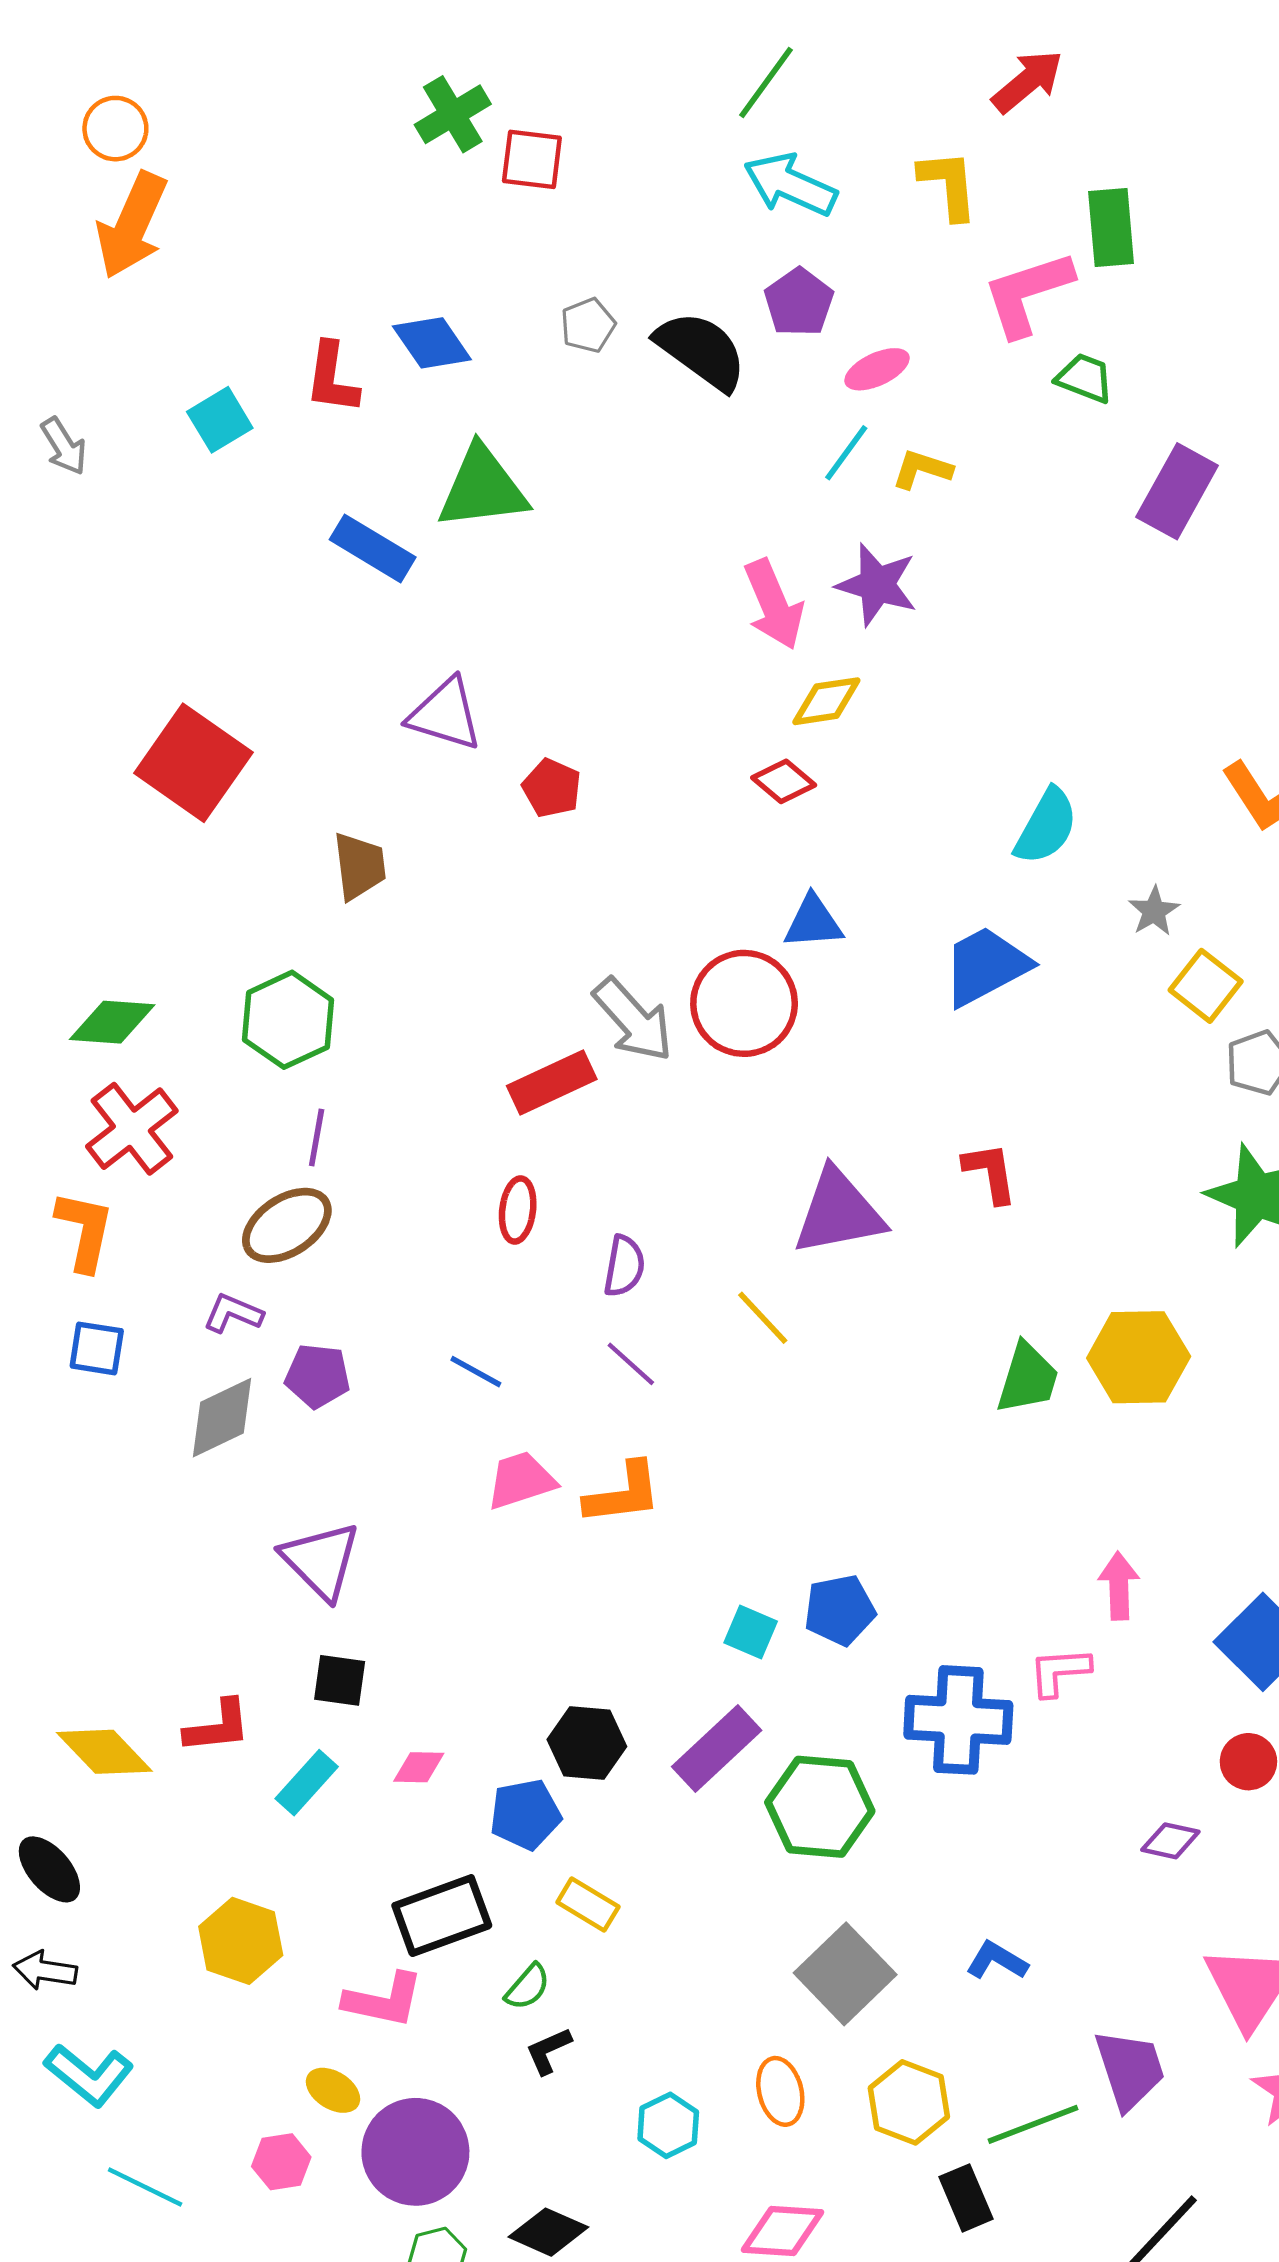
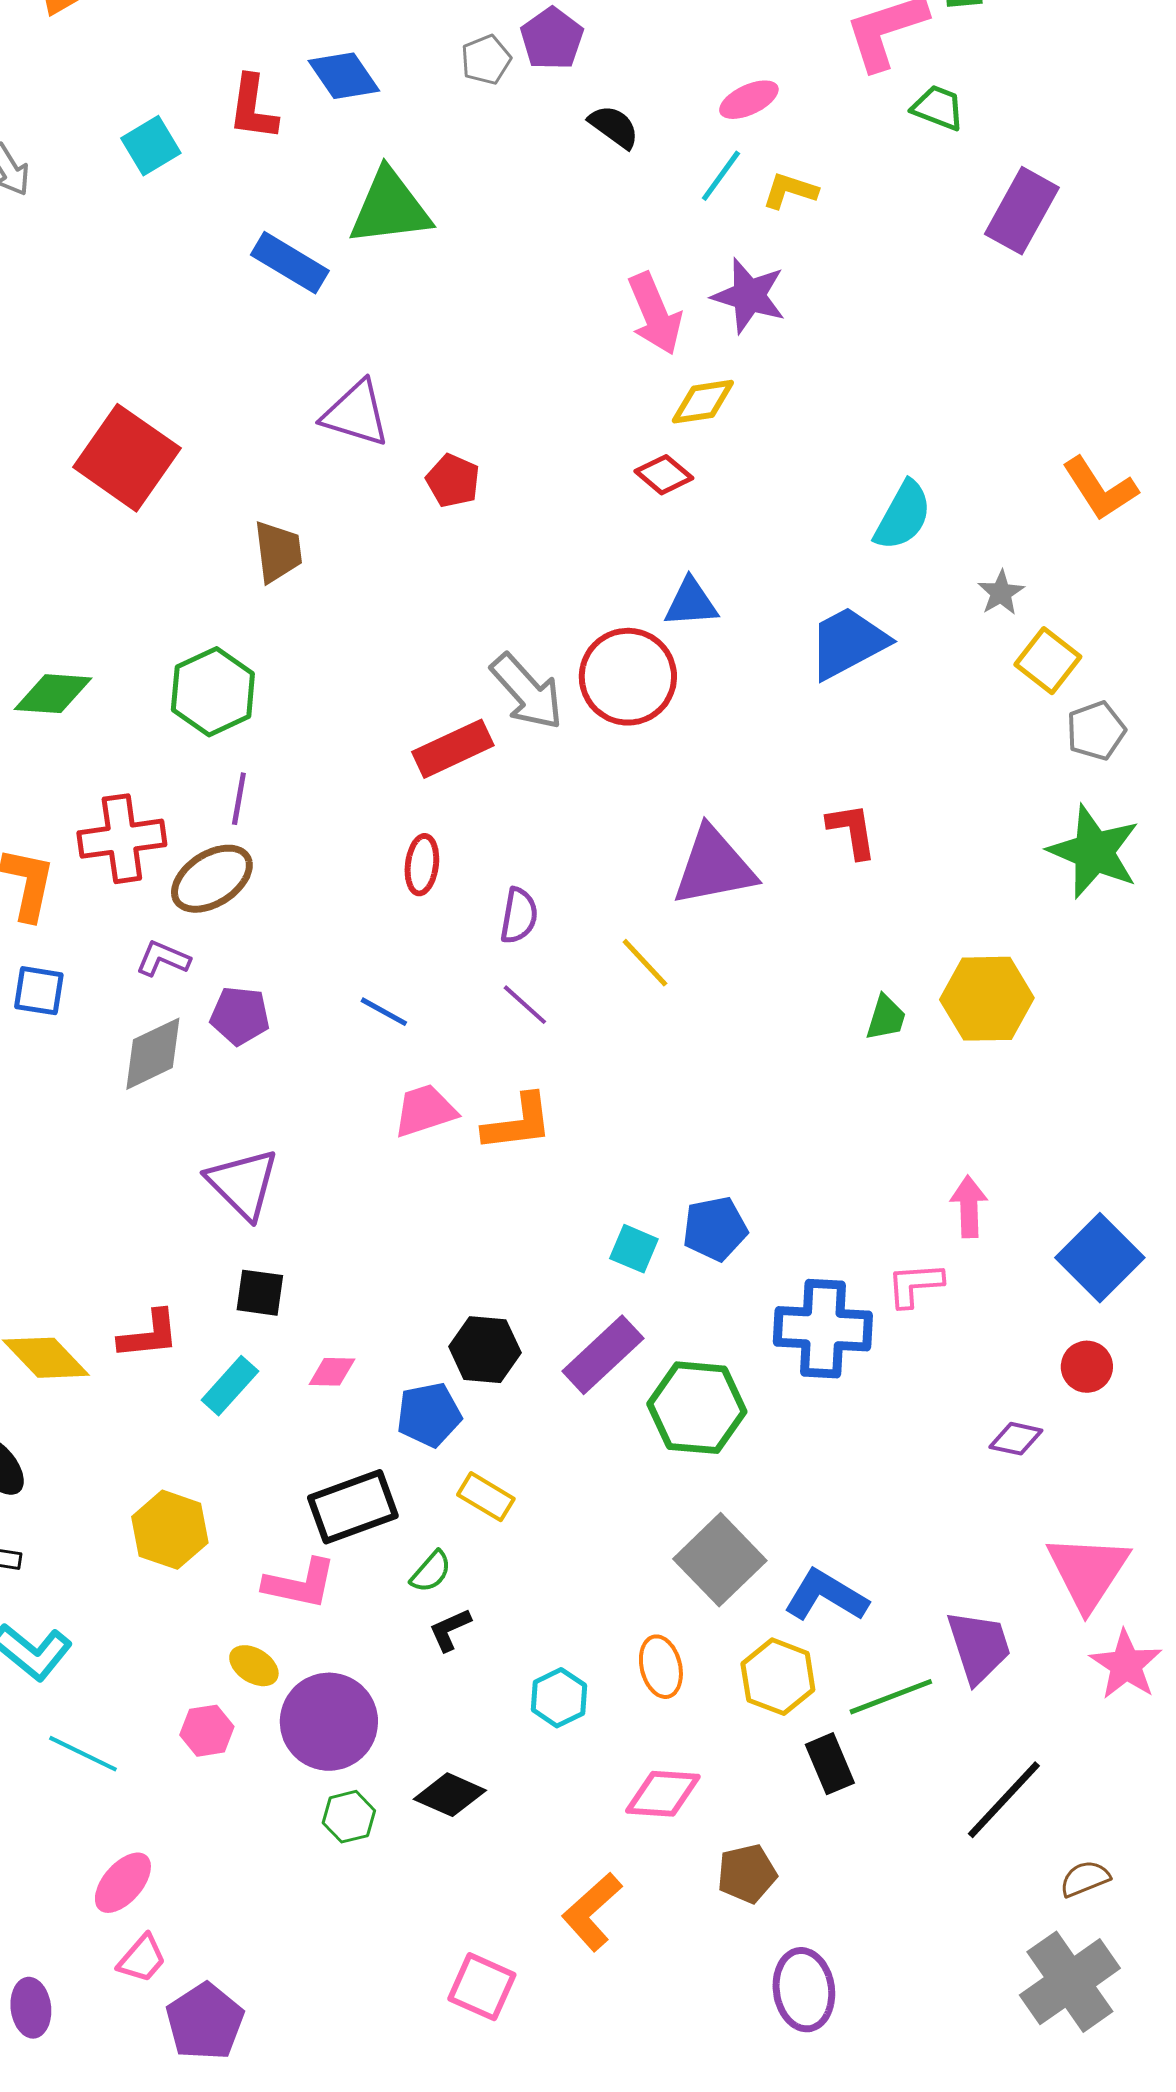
purple pentagon: (799, 302) -> (552, 39), moved
black semicircle: (701, 351) -> (614, 127), moved, size x0.6
red cross: (132, 1129) -> (122, 839), moved, turned 30
green trapezoid: (1028, 1378) -> (886, 1018), size x0.7
blue L-shape: (997, 1961) -> (826, 1596), moved, size x1.5

